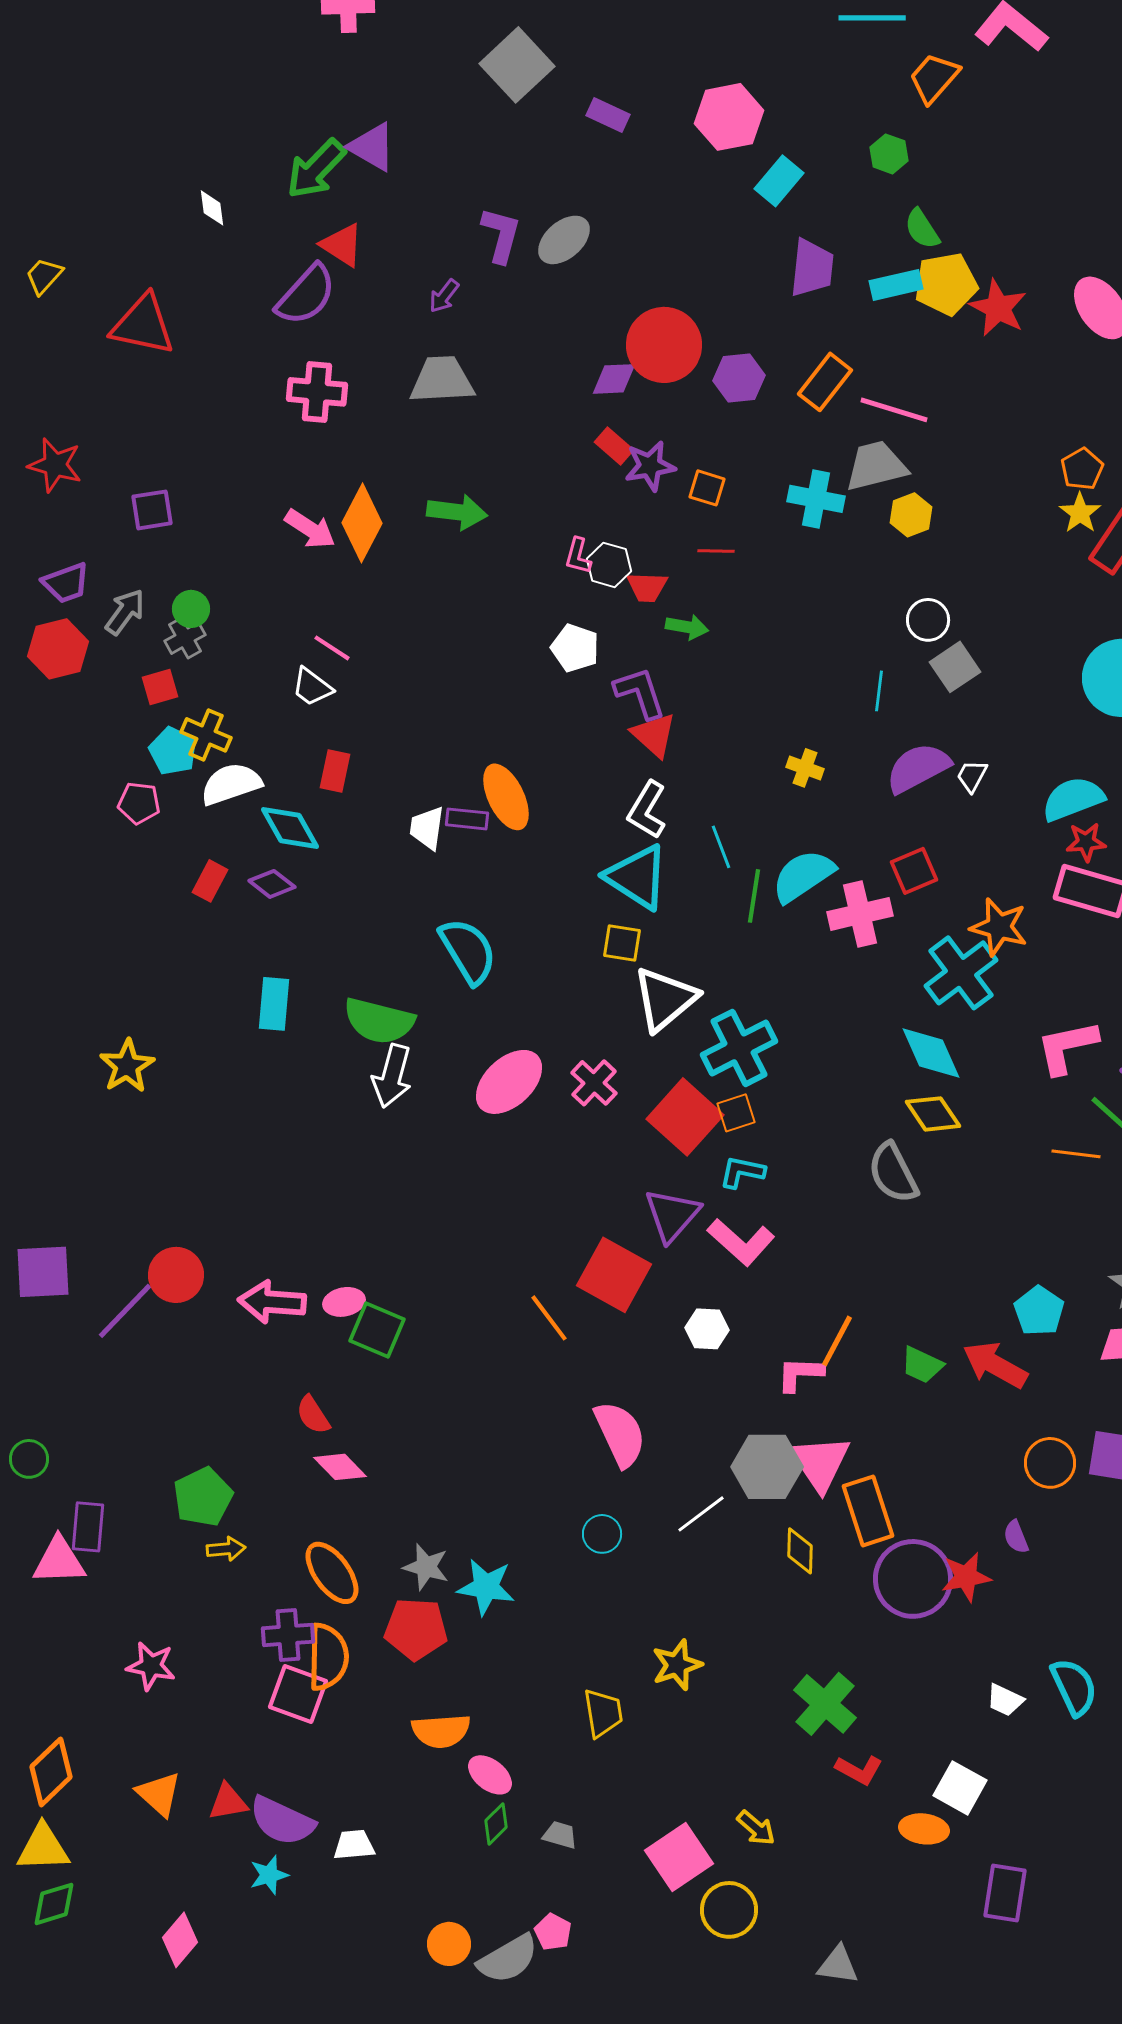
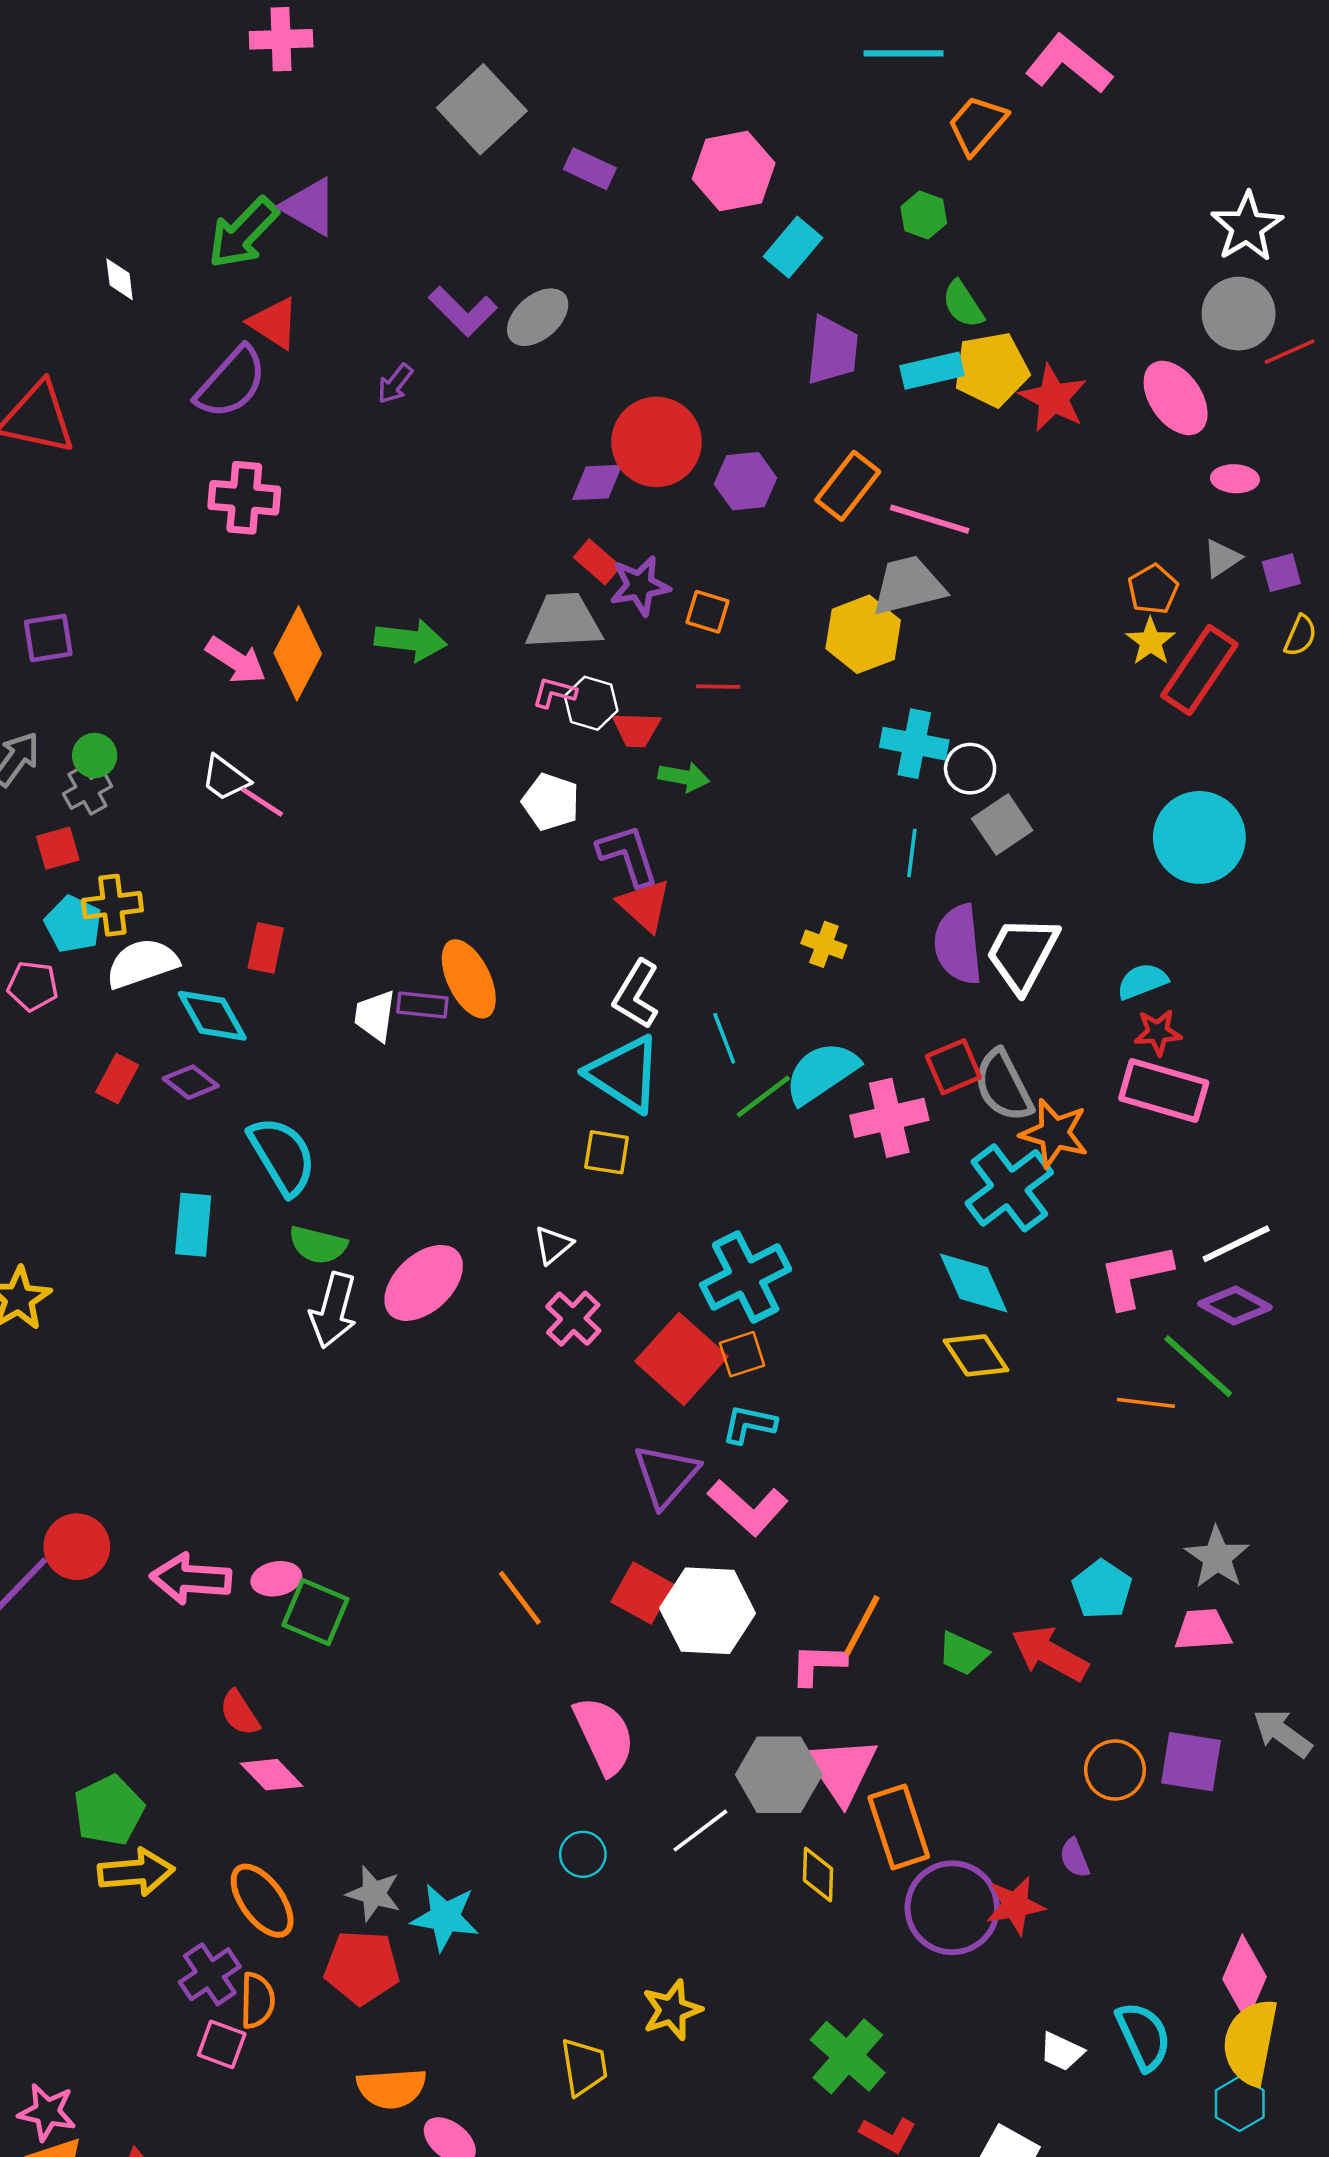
purple L-shape: (501, 235) -> (463, 311), turned 120
gray trapezoid: (442, 380) -> (564, 621), moved
cyan cross: (816, 499) -> (914, 744), moved
yellow hexagon: (911, 515) -> (863, 634), moved, size x1.5
pink L-shape: (578, 556) -> (554, 693), turned 90
white trapezoid: (312, 687) -> (225, 778), moved
yellow cross: (206, 735) -> (112, 905), turned -30
purple semicircle: (918, 768) -> (958, 944), turned -68
white trapezoid: (972, 776) -> (1022, 954), size x2.0
cyan semicircle: (1073, 799) -> (1142, 981), size x0.7
green line: (754, 896) -> (763, 1096), turned 44
cyan semicircle: (468, 951) -> (282, 1156), moved
white triangle: (665, 999) -> (553, 1245), moved, size x0.5
green semicircle: (379, 1021) -> (318, 1245), size x0.7
pink ellipse: (509, 1082) -> (424, 1283), moved
gray semicircle: (893, 1173) -> (1003, 1086), moved
red square: (614, 1275) -> (642, 1593), moved, size x0.7
white hexagon: (707, 1329) -> (708, 1611), size x1.8
yellow arrow: (226, 1549) -> (136, 1872), size x1.6
purple cross: (288, 1635) -> (210, 1974), turned -30
orange semicircle: (328, 1657) -> (257, 2000), size x0.7
pink star: (151, 1666) -> (47, 2112), moved
pink square: (298, 1694) -> (222, 2044), size x0.7

